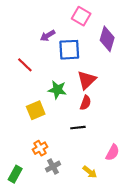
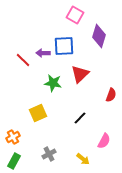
purple arrow: (48, 36) -> (43, 53), moved, turned 32
red semicircle: (85, 103) -> (111, 95), moved
yellow square: (36, 110) -> (38, 113), moved
black line: (78, 128) -> (80, 118), moved, turned -40
orange cross: (40, 148) -> (13, 137), moved

